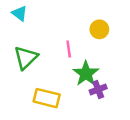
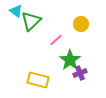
pink line: (69, 49) -> (56, 40), turned 56
green triangle: (26, 58) -> (31, 21), moved

